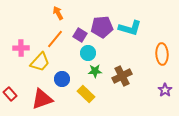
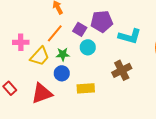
cyan L-shape: (130, 28) -> (130, 36), moved
green star: (95, 71) -> (63, 54), moved
yellow rectangle: (86, 94) -> (86, 88), turned -48

